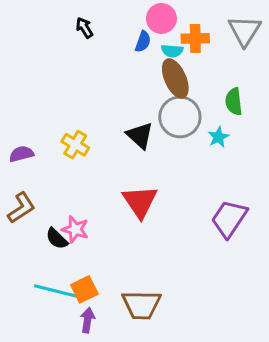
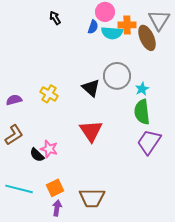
cyan semicircle: (172, 51) -> (112, 33), size x1.5
brown ellipse: (175, 79) -> (147, 38), moved
green semicircle: (234, 102) -> (142, 112), moved, size x1.4
cyan line: (55, 291) -> (19, 189), moved

